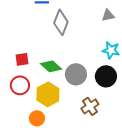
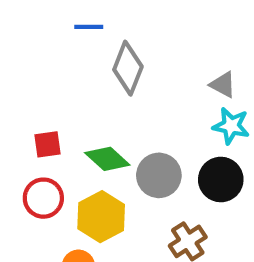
gray triangle: (108, 15) -> (223, 85), moved, turned 40

